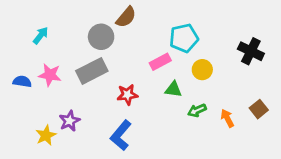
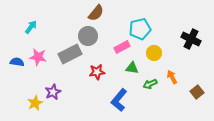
gray circle: (101, 37) -> (88, 36), moved
brown square: (259, 109) -> (197, 92), moved
orange arrow: (227, 118) -> (172, 77), moved
blue L-shape: (121, 135) -> (119, 100), moved

